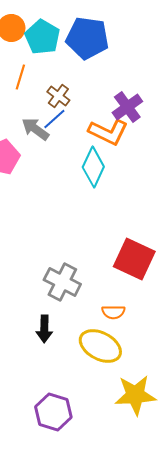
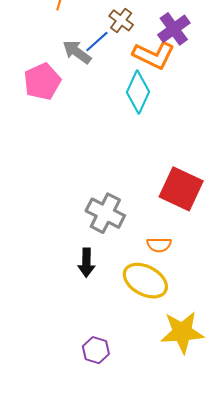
brown cross: (58, 96) -> (121, 20), moved
purple hexagon: (53, 412) -> (96, 350), size x0.7

